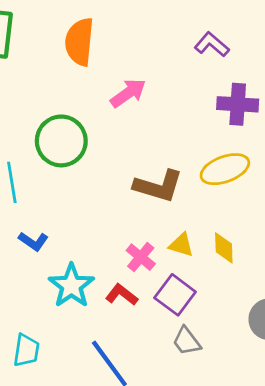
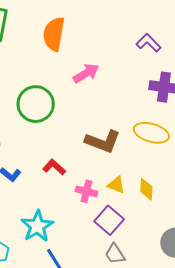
yellow ellipse: (225, 169) -> (151, 133), turned 32
pink cross: (141, 257) -> (86, 191), turned -30
cyan star: (71, 286) -> (37, 226), moved
red L-shape: (122, 295) -> (54, 167), moved

